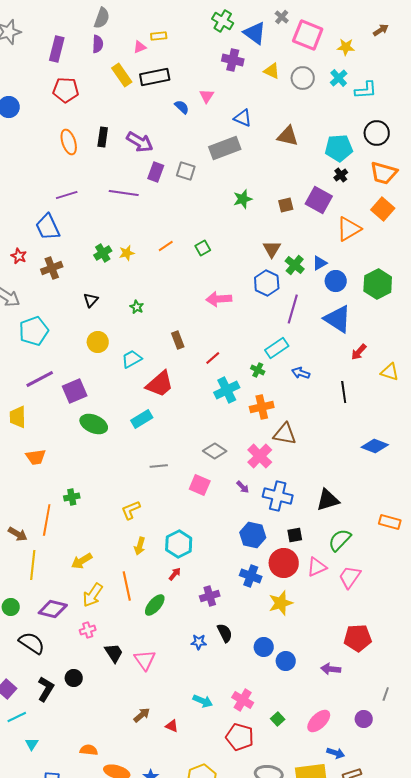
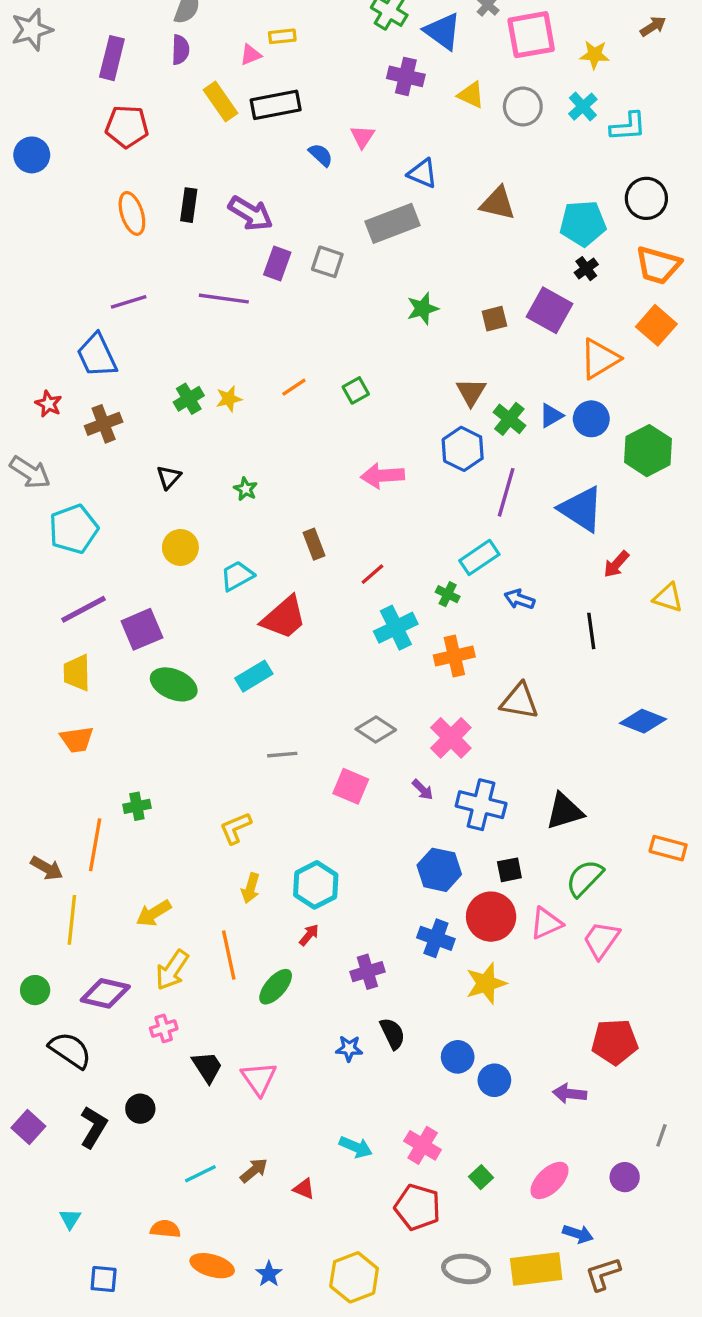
pink square: (308, 35) -> (531, 35), turned -32
blue circle: (336, 281) -> (591, 419), moved
yellow trapezoid: (18, 417) -> (77, 673), moved
brown triangle: (285, 434) -> (519, 701), moved
cyan line: (17, 717) -> (200, 1174), moved

